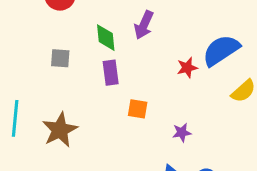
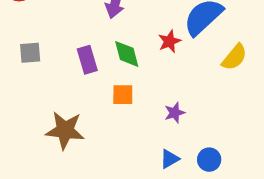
green diamond: (106, 38) -> (127, 54), moved
brown star: (60, 130) -> (65, 130), moved, turned -30

